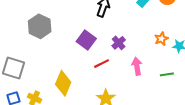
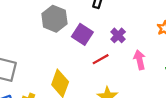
gray hexagon: (40, 26) -> (54, 19), moved

